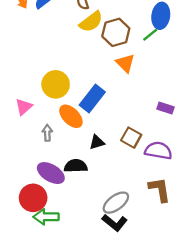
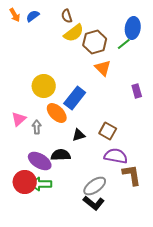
pink triangle: (24, 107) -> (19, 119), moved
purple rectangle: (165, 108) -> (137, 91), moved, turned 56
purple semicircle: (158, 151) -> (116, 156), moved
green arrow: (46, 217) -> (41, 184), moved

